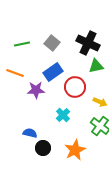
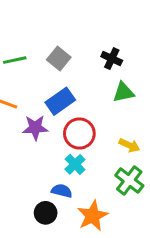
black cross: (88, 43) -> (112, 59), size x0.6
red circle: (75, 87) -> (79, 133), moved
blue semicircle: (30, 133) -> (62, 191), moved

